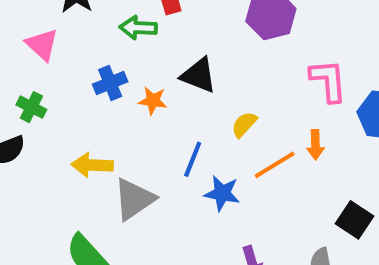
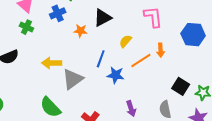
black triangle: (199, 75) -> (103, 18), turned -48
pink L-shape: (328, 81) -> (153, 17), moved
blue cross: (110, 83) -> (58, 13), moved
green cross: (31, 107) -> (26, 27), moved

